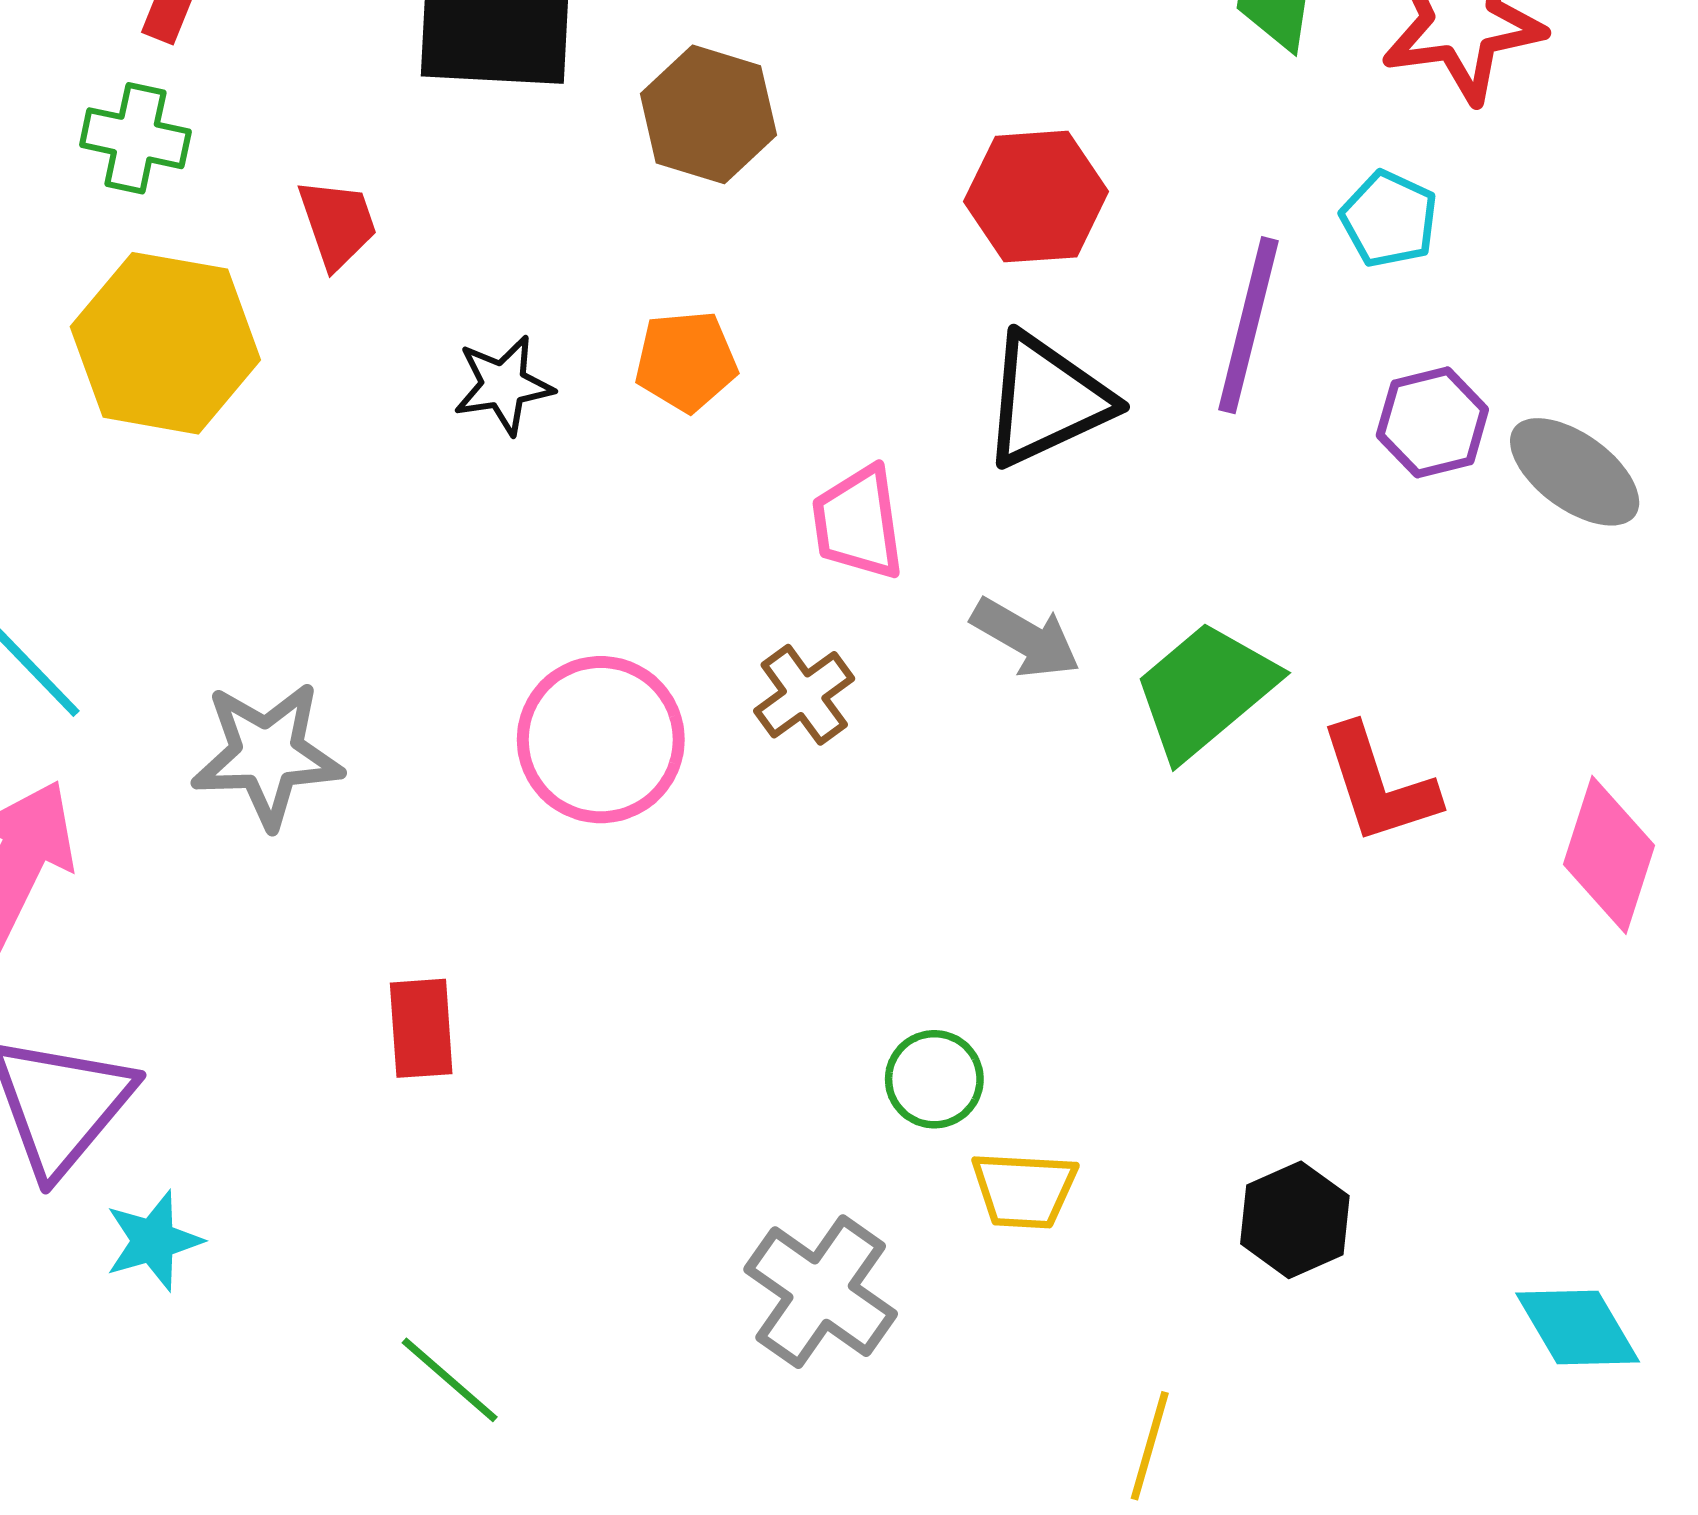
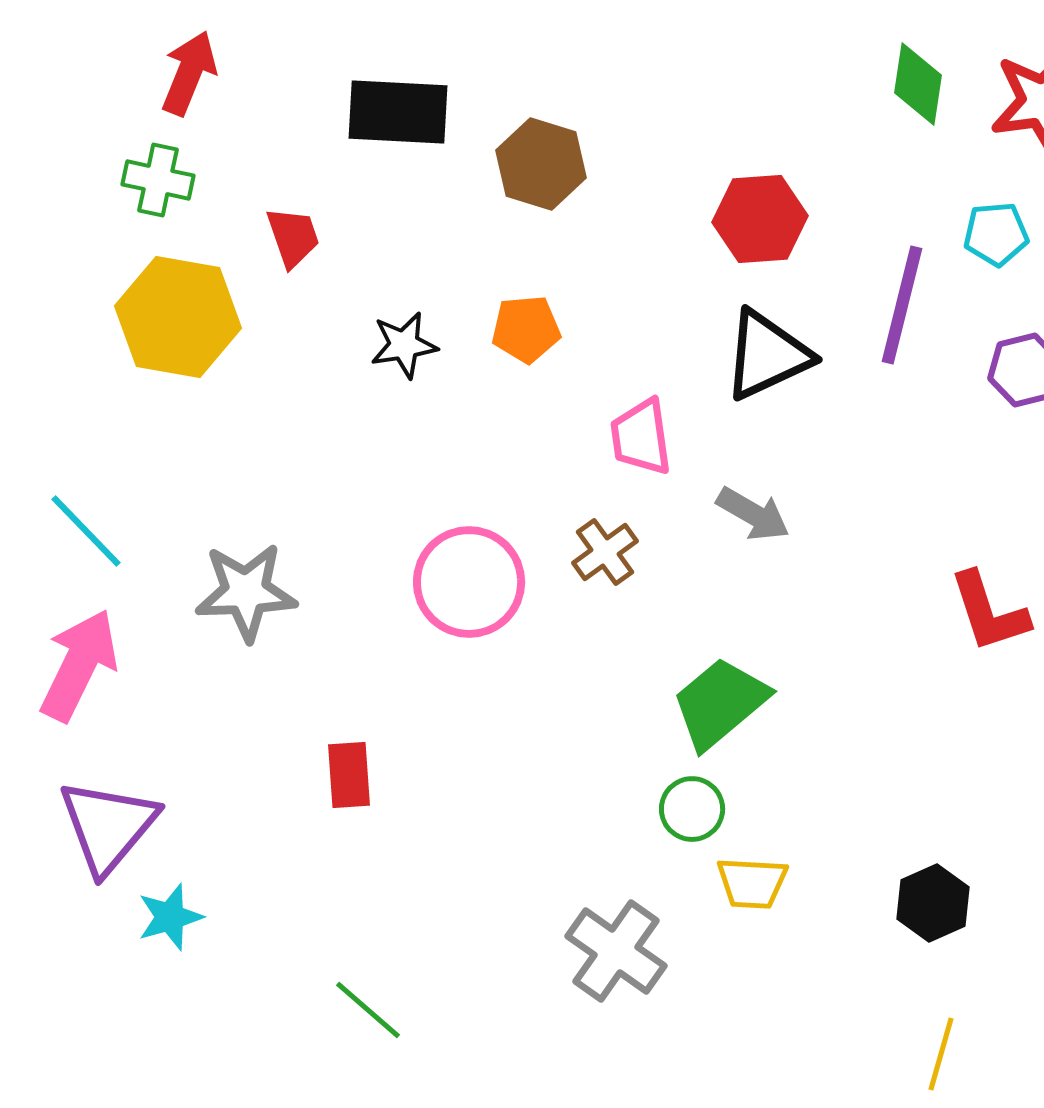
cyan pentagon: (1389, 219) -> (996, 234), turned -30
green trapezoid: (1205, 690) -> (720, 703), moved
yellow line: (1150, 1446) -> (941, 1054), moved

